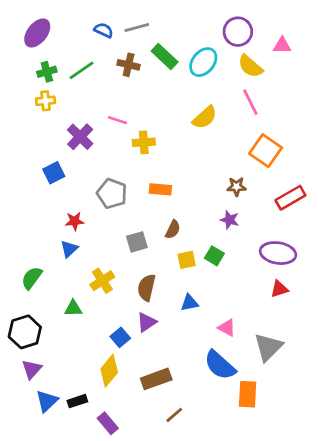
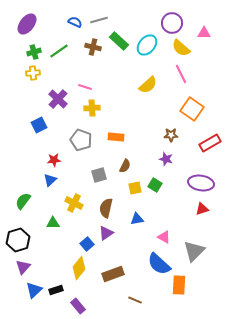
yellow cross: (144, 142) -> (92, 108), moved
yellow cross: (102, 281) -> (74, 203), turned -30
brown line: (174, 415) -> (135, 300), moved, turned 64

